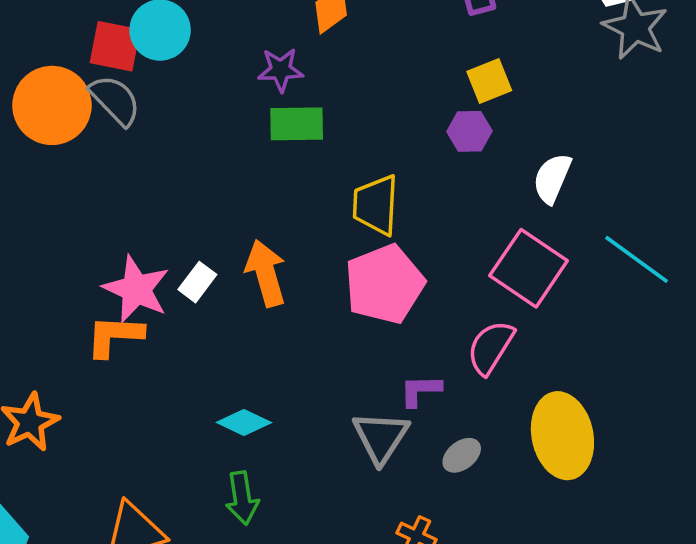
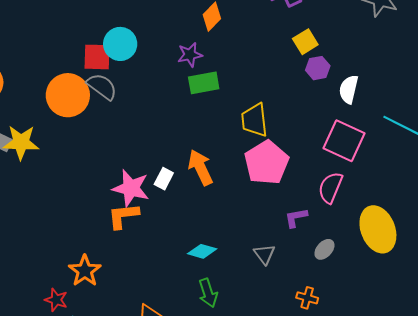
purple hexagon: (469, 131) -> (318, 68), moved
gray triangle: (381, 437) -> (264, 254), moved, size x0.7

